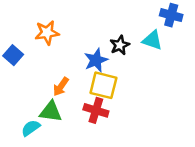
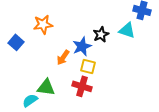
yellow square: (103, 85) -> (88, 66), size x0.7
orange arrow: (61, 87) -> (63, 57), moved

